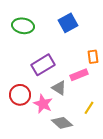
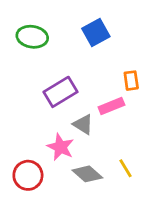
red circle: (20, 95) -> (28, 175), moved
yellow line: (89, 108) -> (126, 168), moved, turned -64

